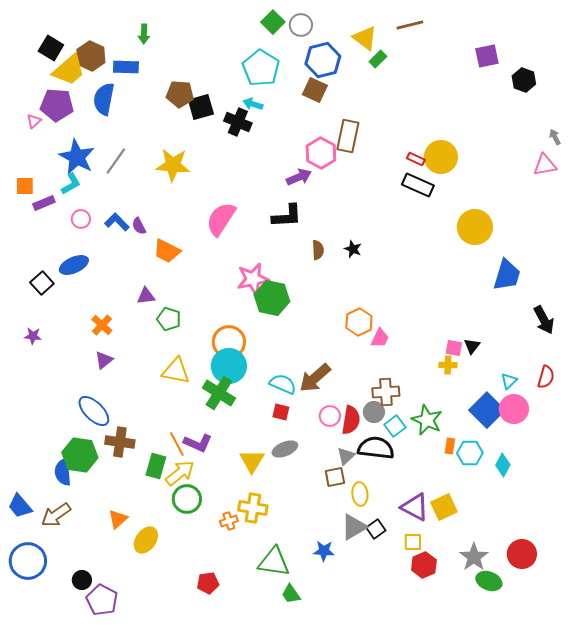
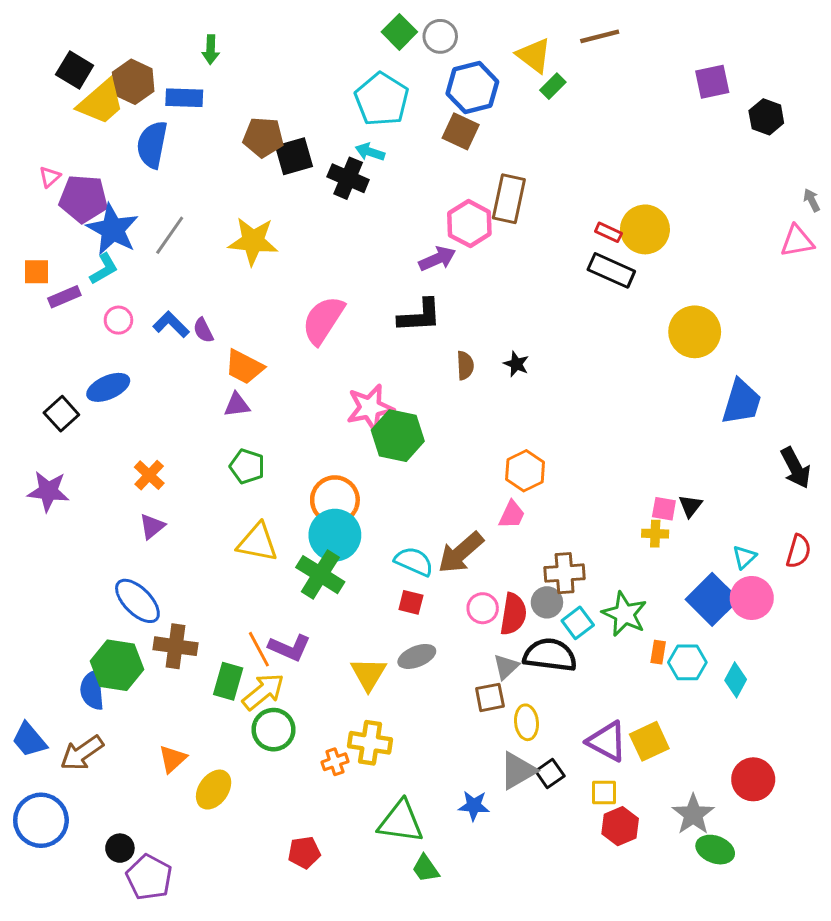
purple pentagon: (57, 105) -> (83, 199), moved
purple triangle: (146, 296) -> (237, 405), moved
purple star: (33, 336) -> (48, 491), size x1.6
pink trapezoid: (380, 338) -> (512, 515), moved
red circle: (522, 554) -> (753, 779), moved

